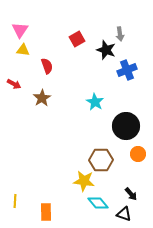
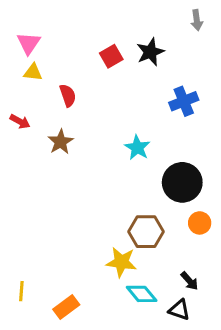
gray arrow: (120, 34) -> (197, 20), moved
black star: (106, 50) -> (150, 52), moved, turned 30
orange rectangle: (46, 212) -> (66, 307), turned 54

